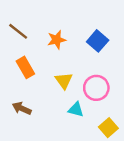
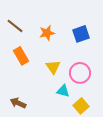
blue square: (98, 41) -> (81, 34), turned 30
brown arrow: (22, 108) -> (18, 103), moved
yellow square: (108, 128) -> (81, 106), moved

